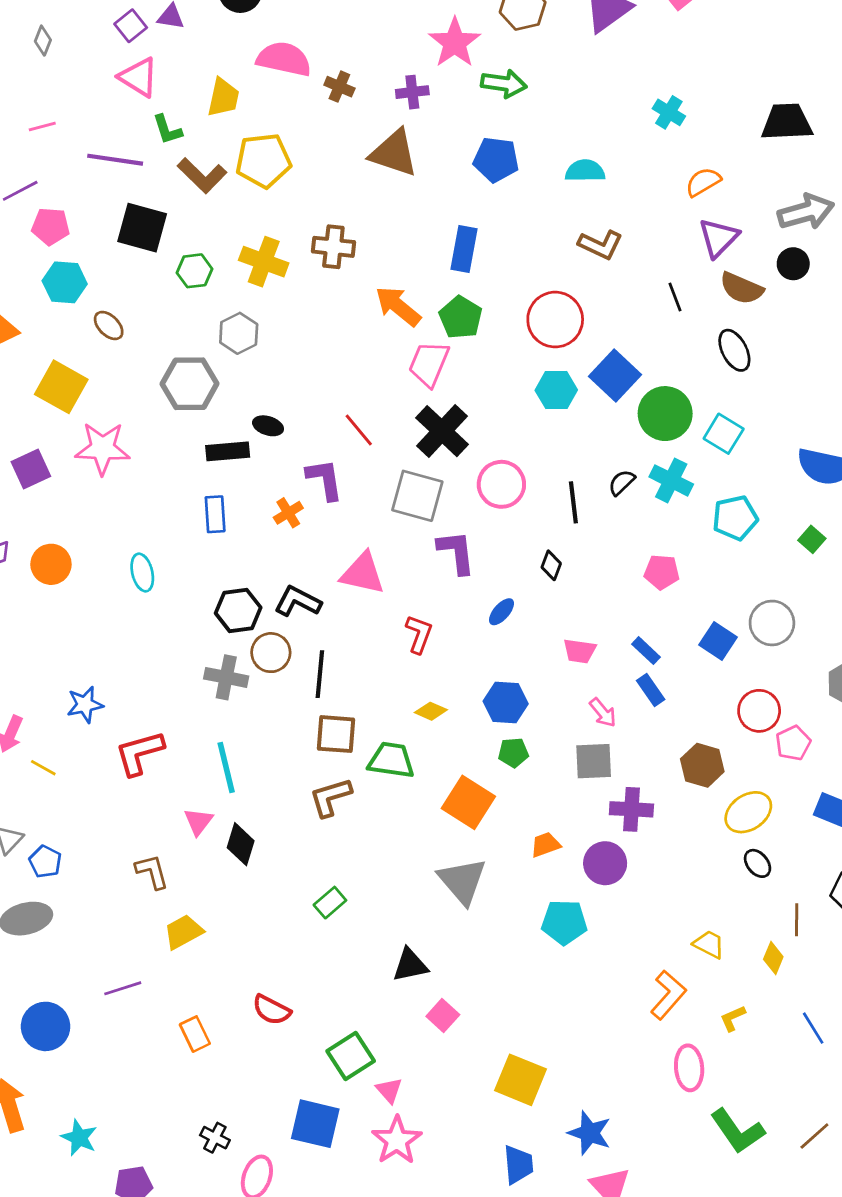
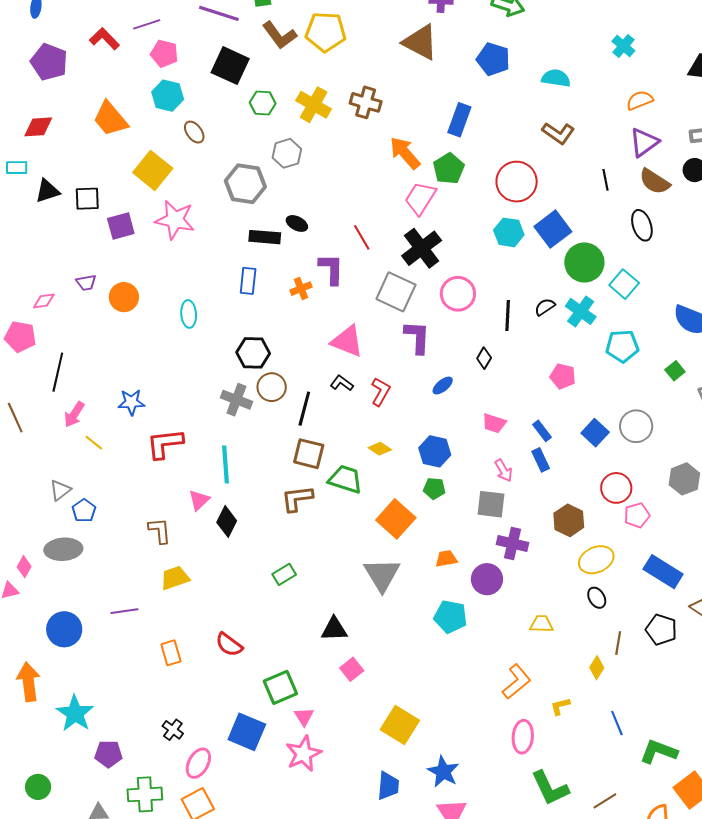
black L-shape: (298, 601) -> (342, 383), moved, size x0.7
yellow trapezoid: (709, 944) -> (541, 624), moved, turned -35
cyan star: (79, 1138) -> (75, 713), size x1.4

